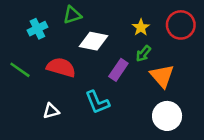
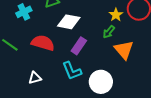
yellow star: (141, 27) -> (116, 15), moved
purple rectangle: (118, 70) -> (79, 46), moved
white circle: (167, 116) -> (101, 82), moved

